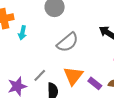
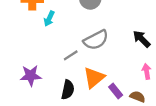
gray line: (40, 75) -> (71, 55), moved

